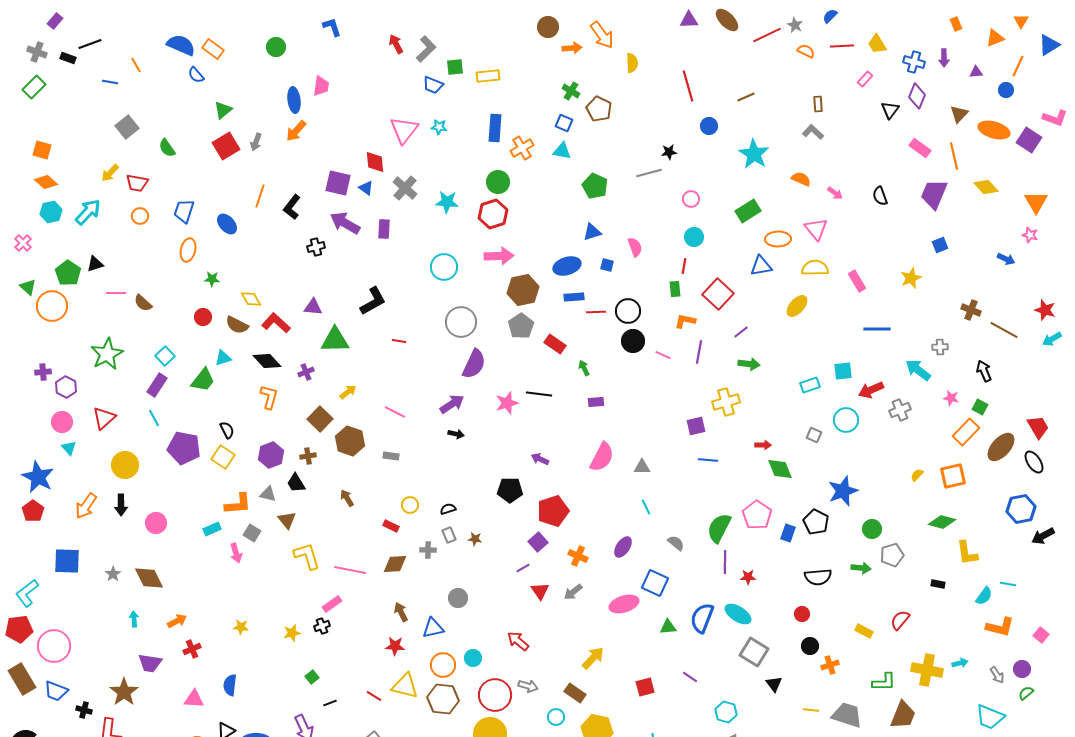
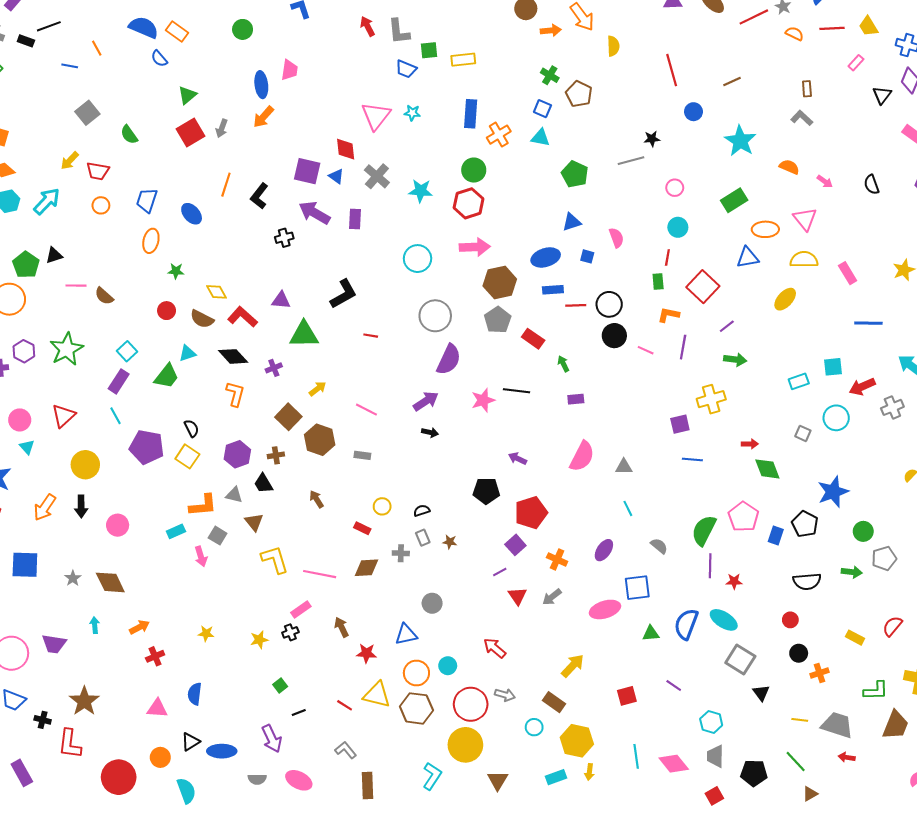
gray L-shape: (426, 49) -> (399, 32), turned 128
purple hexagon: (66, 387) -> (24, 351), moved
blue square: (655, 583) -> (637, 588), turned -32
brown arrow: (401, 612) -> (341, 627), moved
purple trapezoid: (150, 663) -> (54, 644), moved

